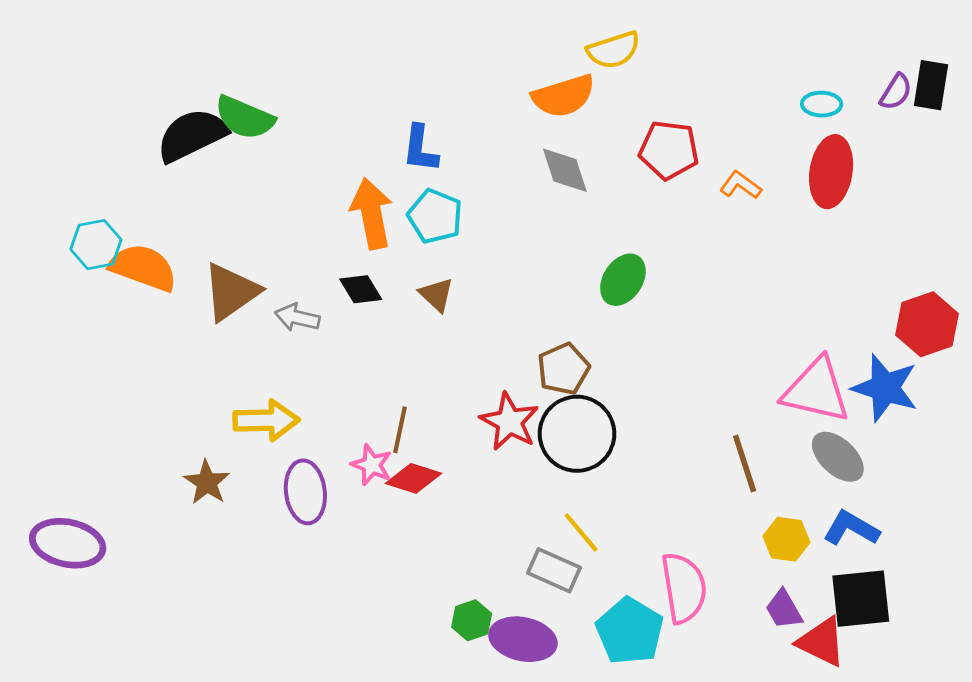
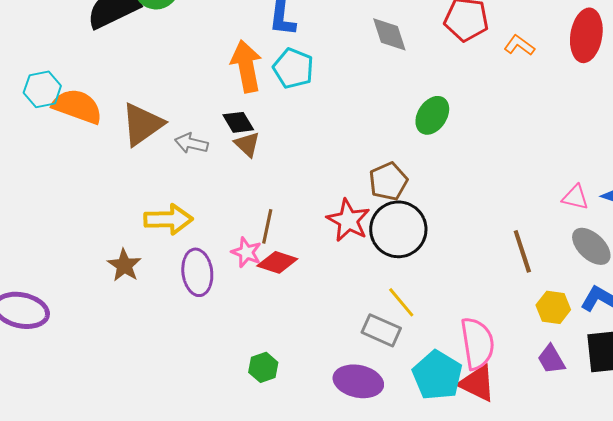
brown triangle: (436, 295) -> (247, 144), moved
pink triangle: (816, 391) -> (575, 197), size x0.5
green hexagon: (472, 620) -> (263, 367), moved
red triangle: (822, 642) -> (477, 383), moved

